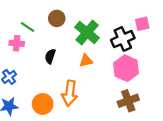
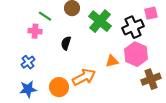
orange triangle: (86, 61) -> (112, 61), moved
orange arrow: (70, 93) -> (84, 77), turned -125
brown cross: (128, 101) -> (151, 79), moved

